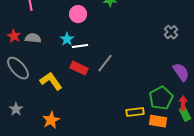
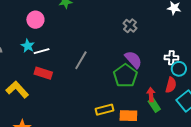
gray line: (105, 63) -> (81, 60), moved
purple semicircle: (181, 72) -> (133, 60), moved
green pentagon: (161, 98) -> (125, 76), moved

